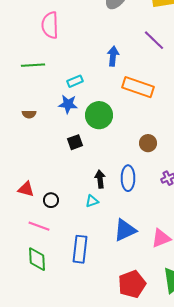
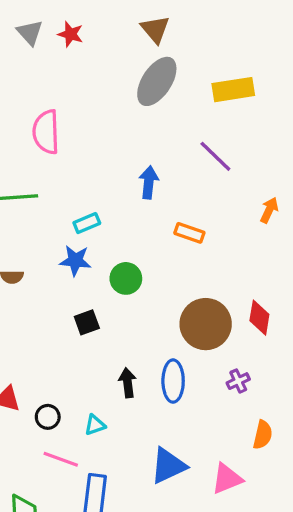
orange rectangle: (138, 87) -> (189, 233), size x0.6
green circle: (99, 115) -> (126, 278), size x0.7
brown circle: (148, 143) -> (206, 324), size x1.8
cyan triangle: (92, 201) -> (95, 425), moved
pink line: (39, 226) -> (61, 459), moved

